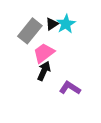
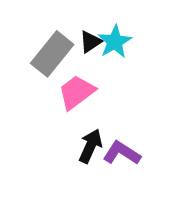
black arrow: (44, 71) -> (90, 146), moved

